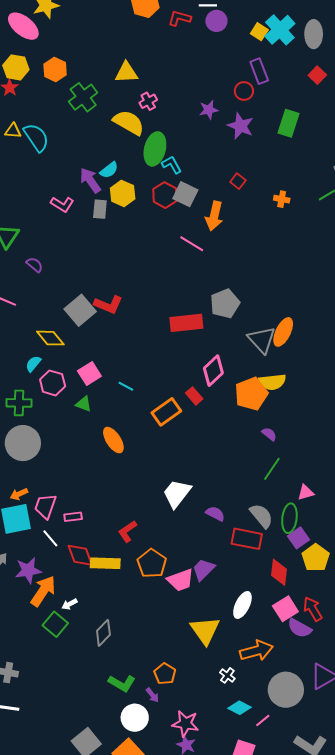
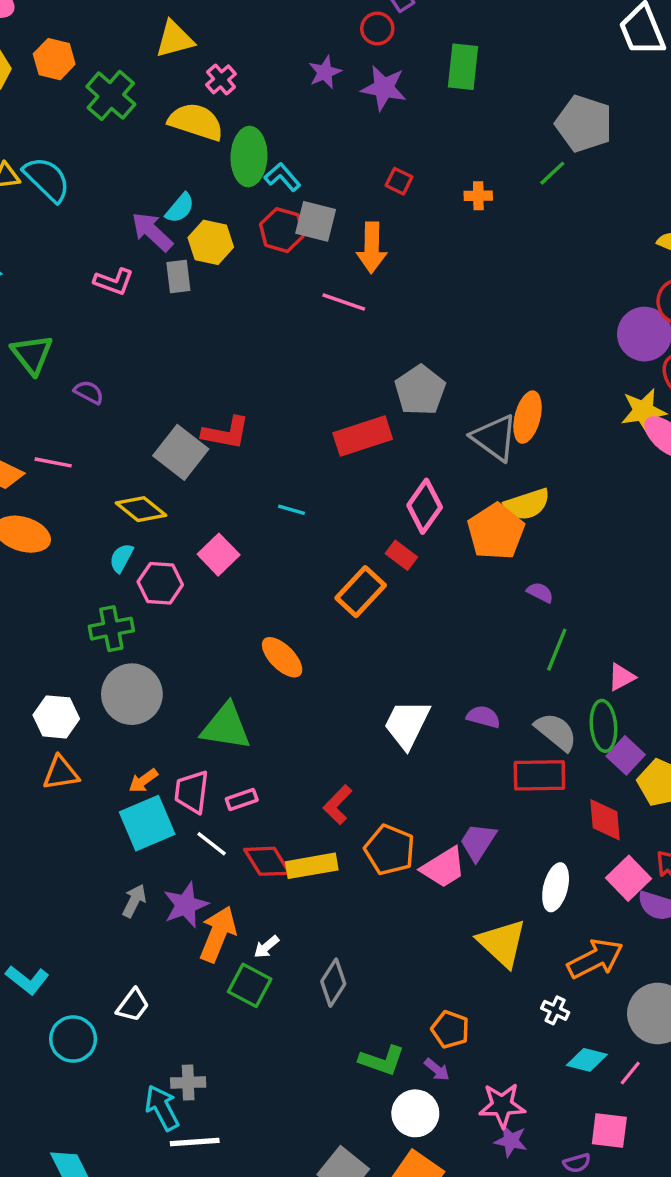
cyan line: (126, 386) -> (291, 510), moved
green triangle: (84, 404) -> (226, 727), moved, size x1.8
purple semicircle: (215, 514) -> (483, 717), moved

